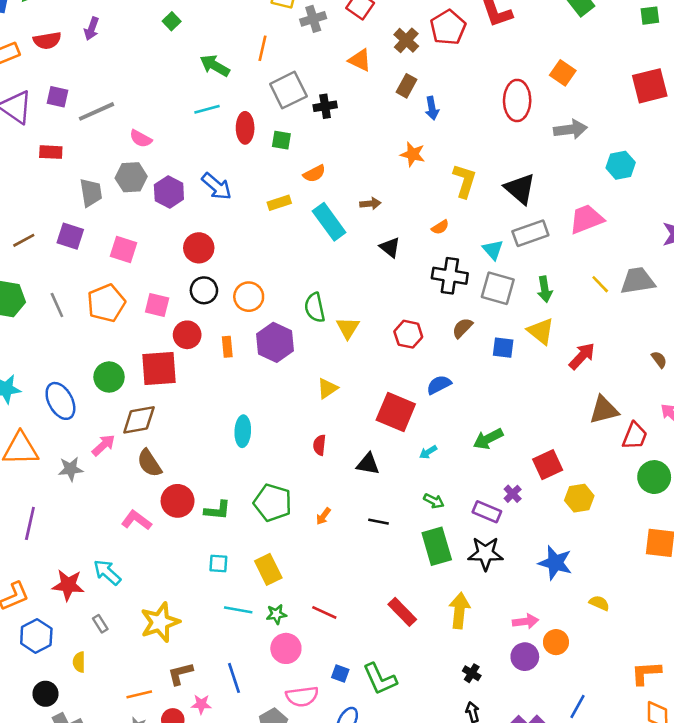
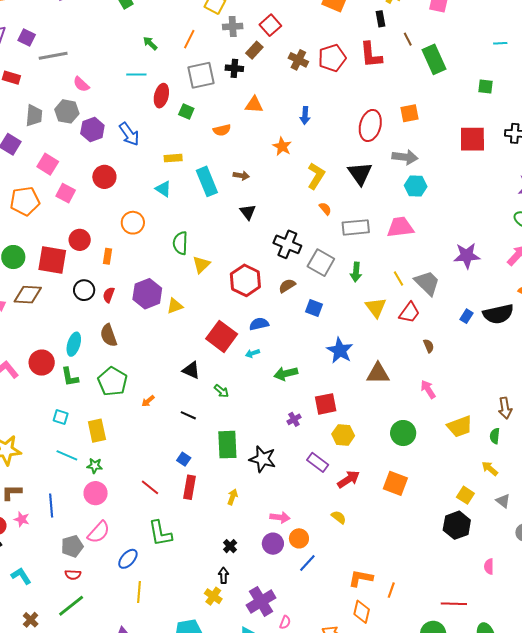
brown cross: (406, 40) -> (298, 60), turned -30
orange triangle: (360, 60) -> (254, 105), moved, turned -36
green arrow: (215, 66) -> (150, 43), size x0.7
orange square: (563, 73) -> (410, 113), turned 30
brown rectangle: (406, 86) -> (254, 50), moved
black cross: (325, 106) -> (234, 68), moved
cyan hexagon: (621, 165) -> (416, 186), moved
orange semicircle: (314, 174) -> (222, 130), moved
black triangle: (520, 189) -> (360, 173), moved
orange semicircle: (440, 227) -> (325, 209), moved, turned -112
cyan triangle: (493, 250) -> (163, 189), moved, turned -30
gray trapezoid: (638, 281) -> (427, 283), turned 40
black circle: (204, 290) -> (84, 290), moved
pink square: (157, 305) -> (66, 193), moved
yellow triangle: (541, 331) -> (376, 307), moved
red hexagon: (408, 334) -> (245, 280), size x1.4
purple hexagon: (275, 342) -> (147, 294), moved
red arrow: (582, 356) -> (349, 479), moved
cyan ellipse: (243, 431) -> (74, 344), moved
red trapezoid: (635, 436) -> (409, 313), moved
red semicircle: (319, 445) -> (109, 295), moved
cyan arrow: (428, 452) -> (252, 353), moved
brown semicircle: (149, 463) -> (109, 335), moved
green arrow: (434, 501) -> (221, 391), moved
green L-shape: (217, 510) -> (70, 377), turned 60
purple rectangle: (487, 512) -> (318, 462), moved
blue star: (555, 563) -> (340, 350), moved
yellow arrow: (459, 611) -> (233, 497), size x0.6
red line: (324, 612) -> (150, 487), moved
red rectangle: (402, 612) -> (189, 487), turned 40
blue square: (340, 673) -> (184, 459), moved
pink semicircle: (302, 696) -> (99, 532), turned -55
blue line: (577, 706) -> (307, 563), moved

